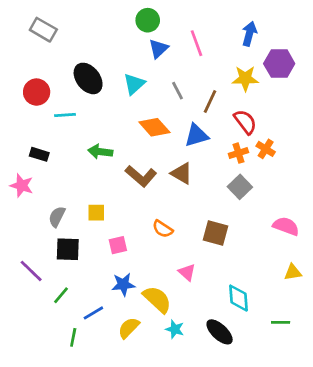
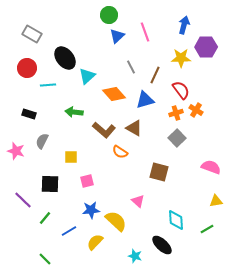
gray rectangle: (43, 30) -> (32, 34), moved
cyan triangle: (134, 84) -> (87, 76), moved
pink star: (22, 186) -> (16, 151), moved
gray semicircle: (57, 217) -> (42, 141), moved
orange semicircle: (163, 229) -> (120, 152), moved
green line: (281, 322) -> (207, 229), moved, turned -32
cyan star: (175, 329) -> (135, 256), moved
green line: (73, 337) -> (45, 259), moved, turned -56

